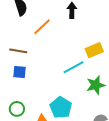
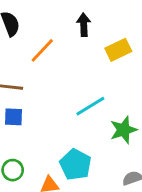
yellow rectangle: (94, 50) -> (118, 50), moved

